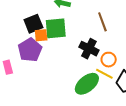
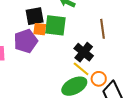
orange circle: (109, 60) -> (99, 79), moved
yellow line: (104, 74) -> (81, 69), moved

